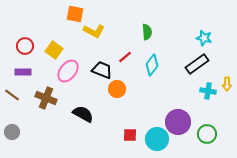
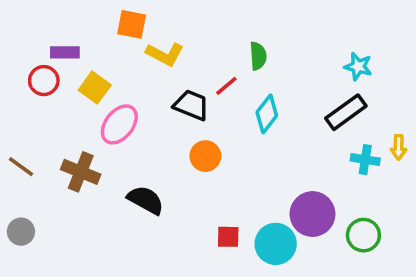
red line: (125, 57) -> (226, 86), moved
black trapezoid: (102, 70) -> (191, 105), moved
purple rectangle: (23, 72) -> (65, 52), moved

